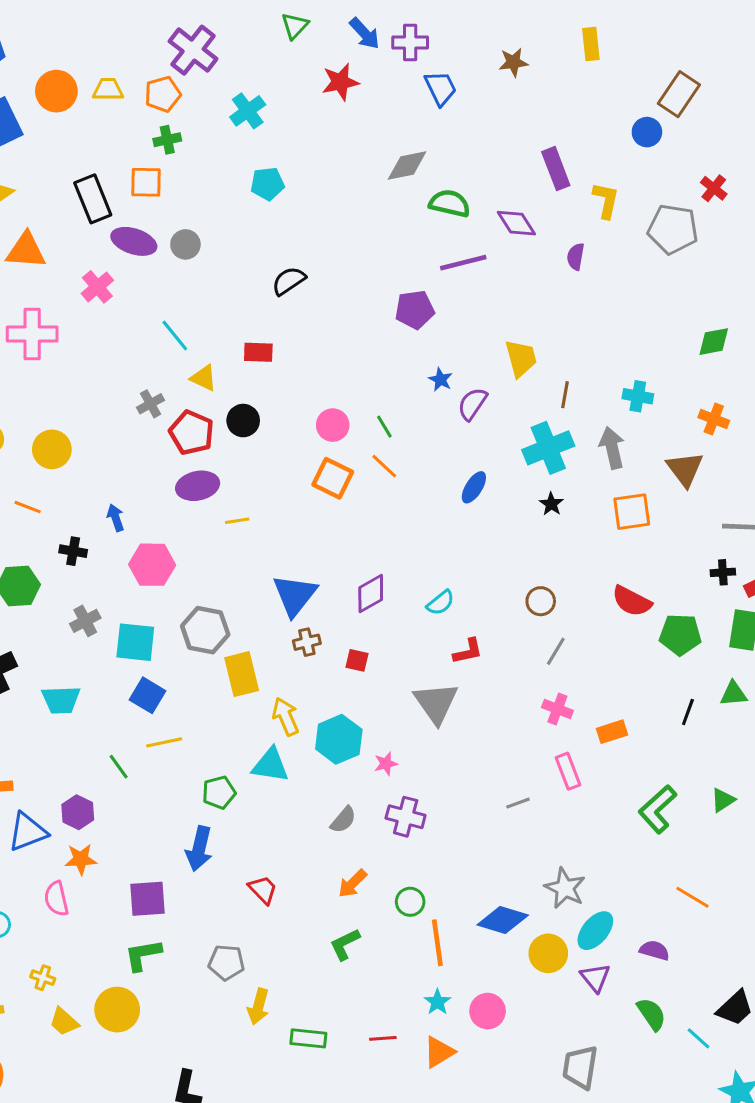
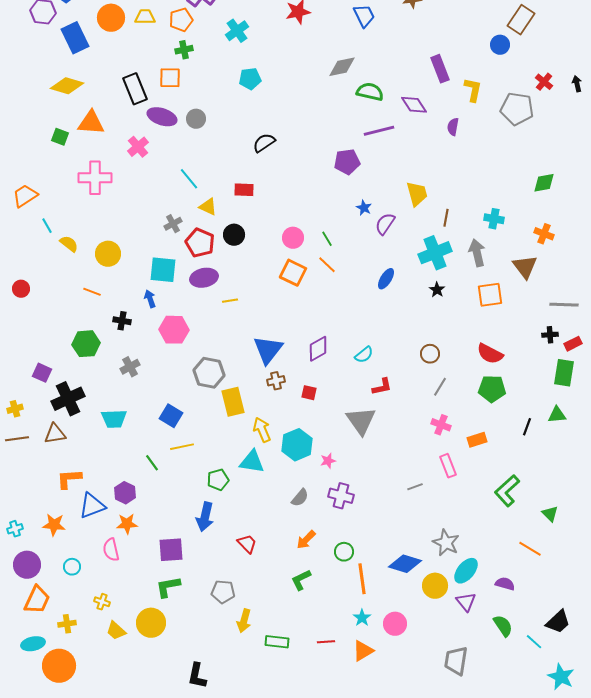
green pentagon: (680, 635) -> (492, 389), moved
cyan square: (135, 642) -> (163, 270), moved
green triangle: (723, 800) -> (550, 514), moved, turned -42

